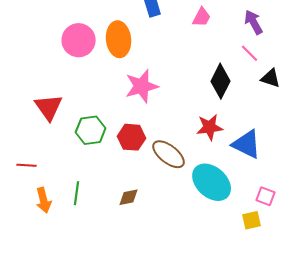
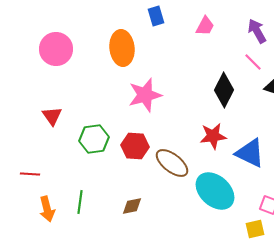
pink circle: (79, 40) -> (56, 49), moved
red triangle: (49, 107) -> (52, 116), size x0.7

